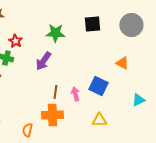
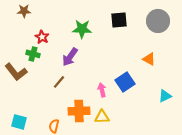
blue square: (98, 86) -> (125, 82), turned 30
brown line: (55, 92) -> (59, 82), moved, turned 32
yellow triangle: (99, 120) -> (102, 117), moved

